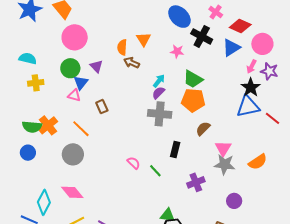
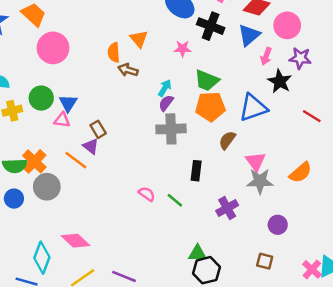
purple triangle: (96, 66) -> (91, 146), moved
pink arrow: (252, 67) -> (266, 56), moved
green circle: (70, 68) -> (41, 98), moved
blue triangle: (248, 106) -> (253, 108), moved
gray circle: (73, 154) -> (47, 187), moved

